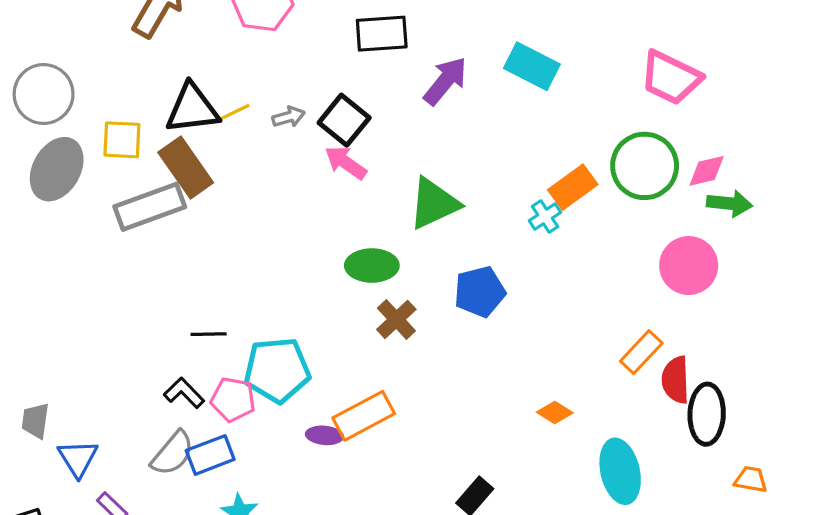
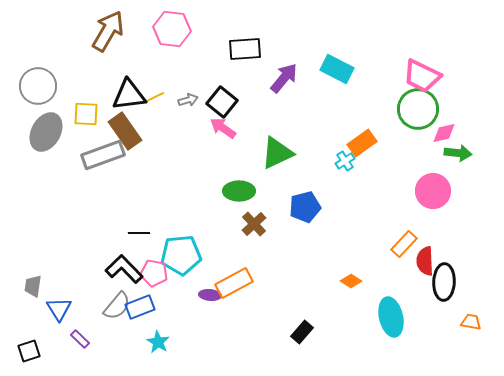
green circle: (645, 166) -> (418, 109), moved
black L-shape: (184, 393) -> (124, 269), size x1.5

